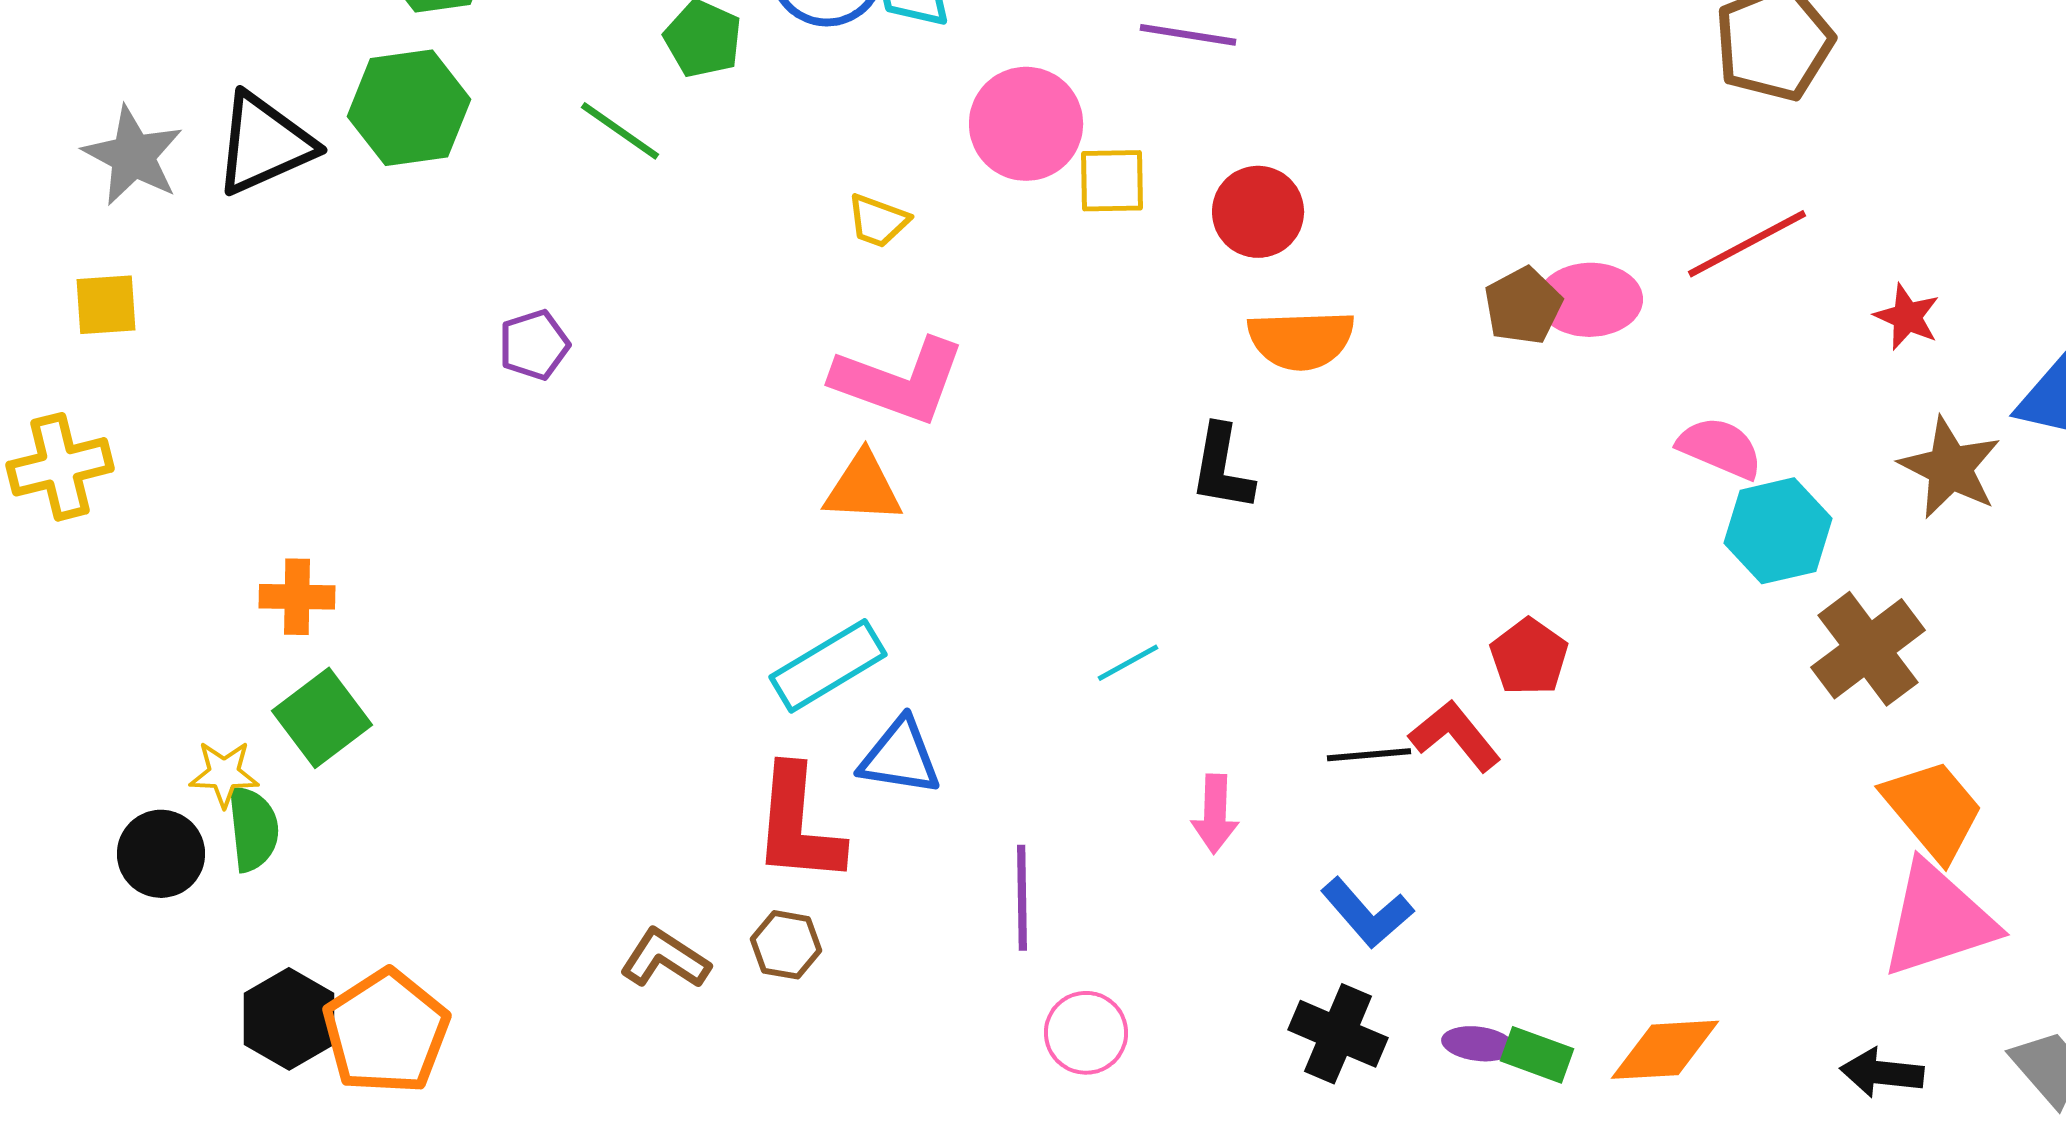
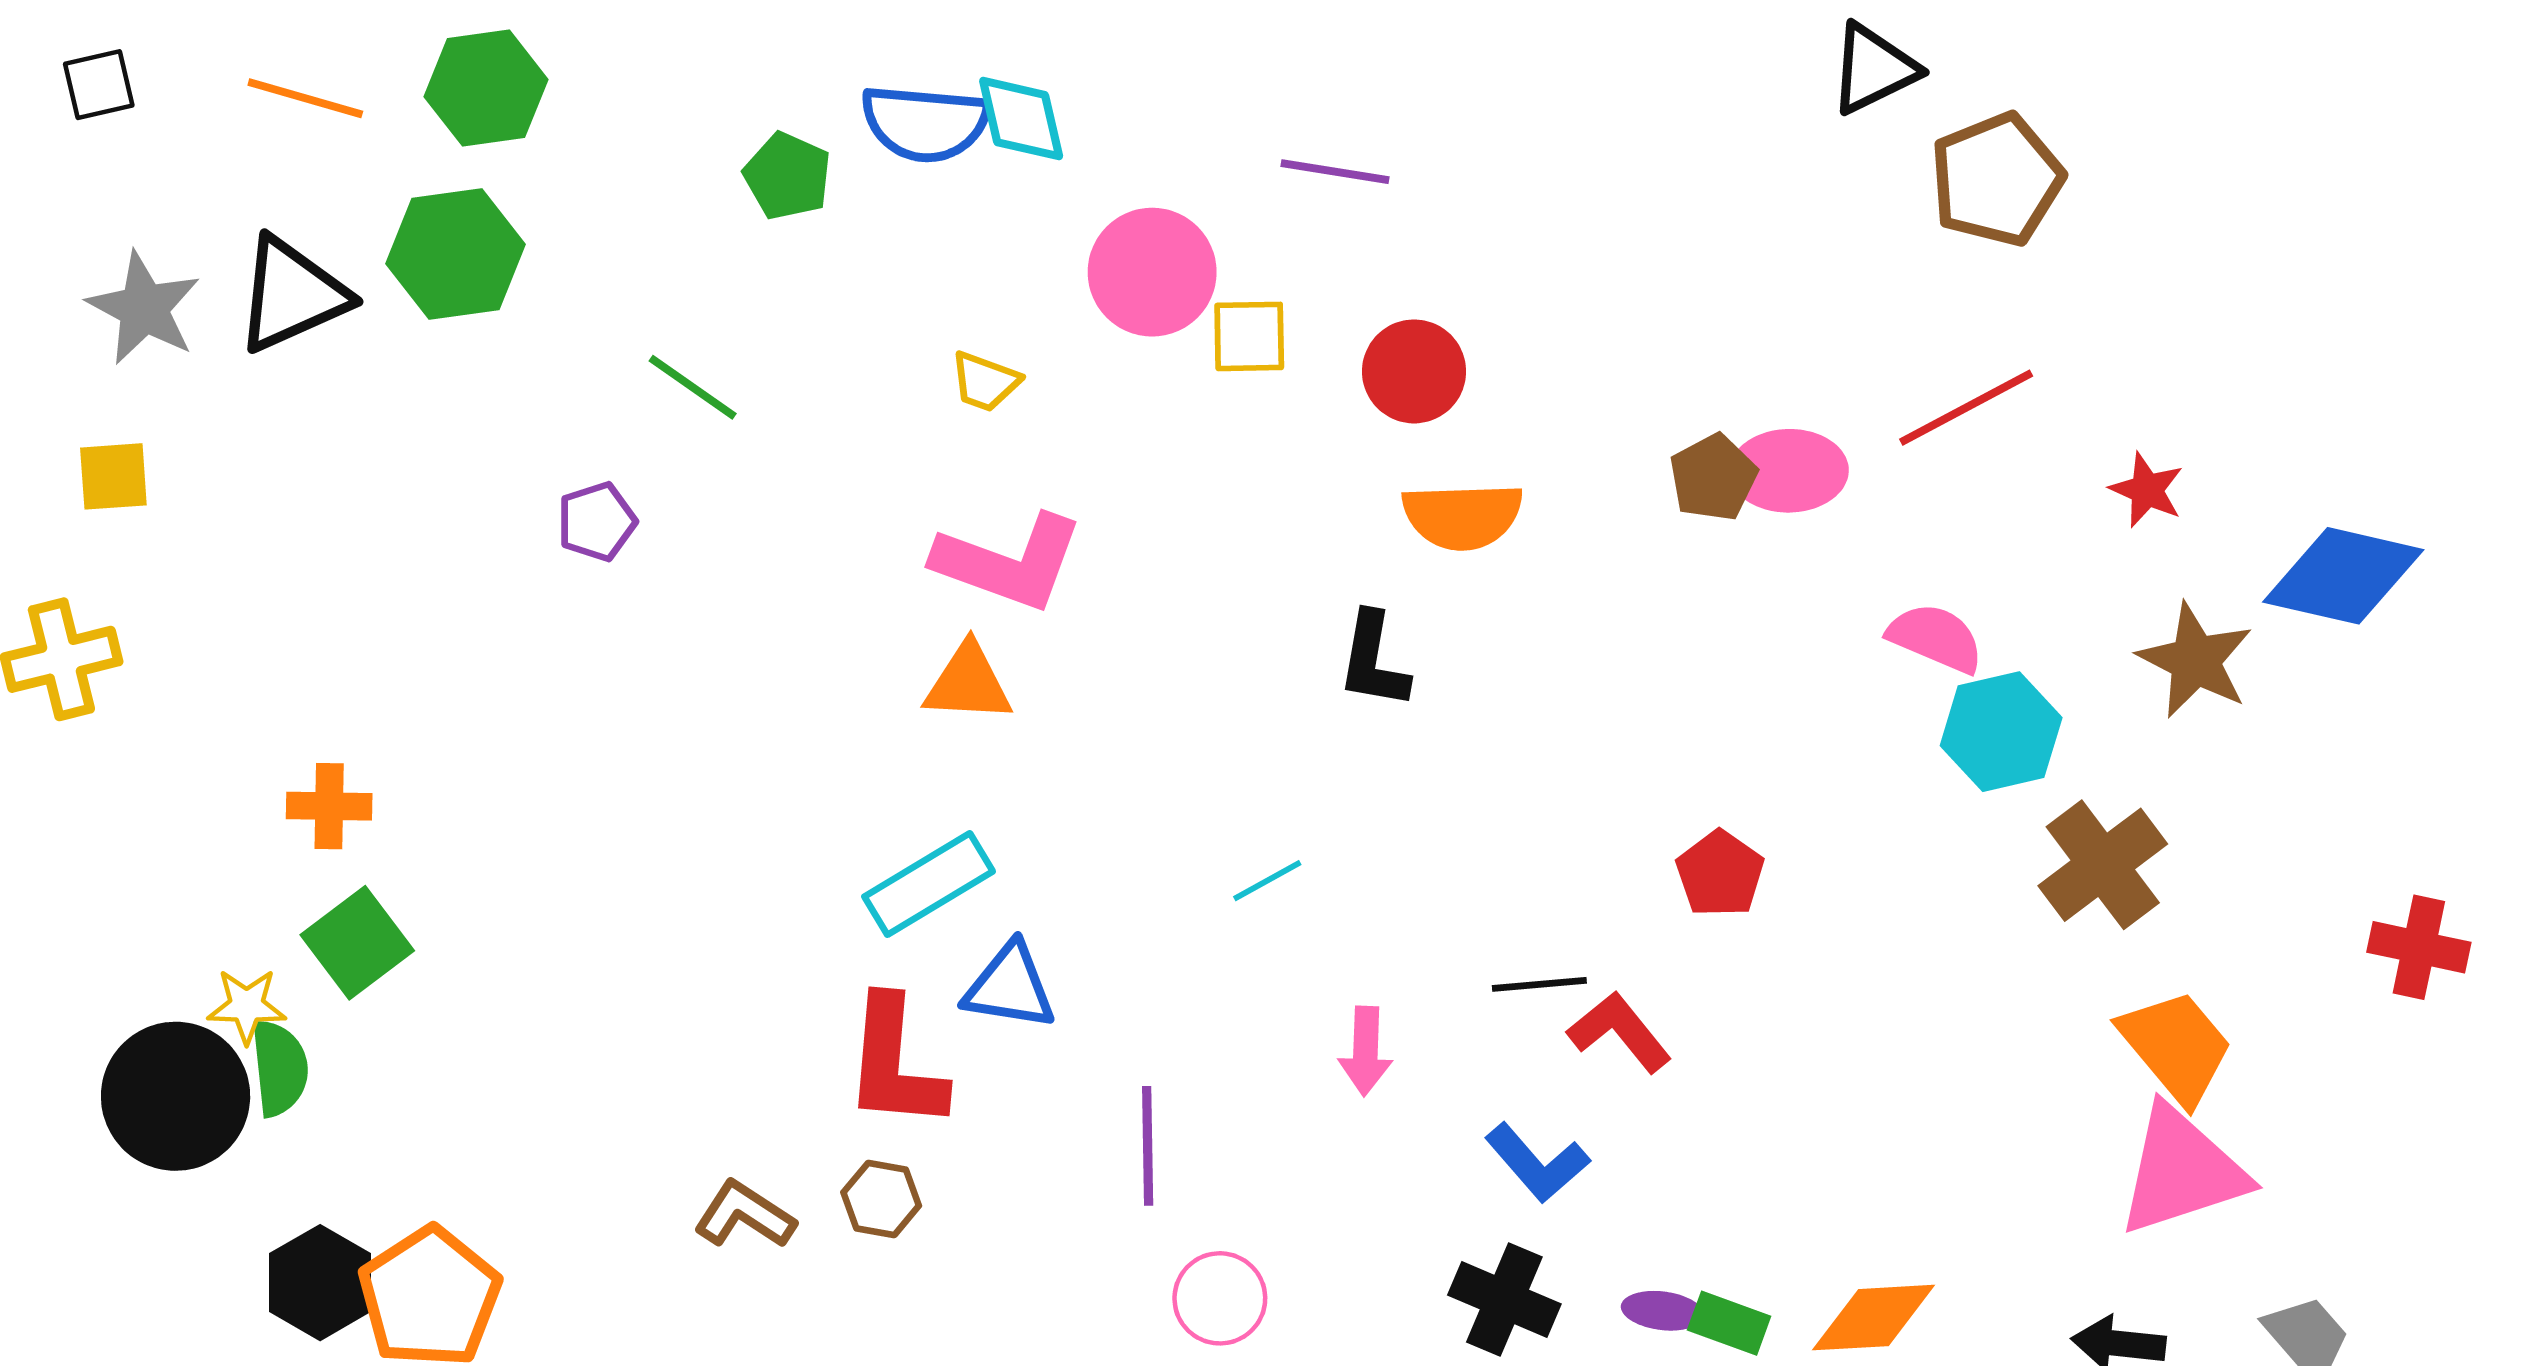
green line: (620, 131) -> (693, 387), moved
red L-shape: (1455, 736) -> (1620, 1032), moved
black circle: (161, 854) -> (176, 1096), size x1.5

